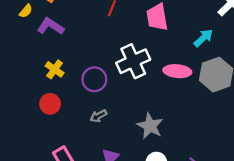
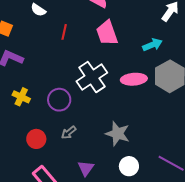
cyan arrow: (203, 38) -> (152, 45), turned 30
red circle: (50, 104) -> (36, 139), moved

